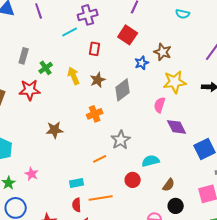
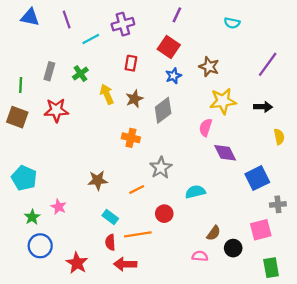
cyan line: (70, 32) -> (91, 39), moved
blue star: (142, 63) -> (173, 76), moved
green cross: (46, 68) -> (80, 74), moved
orange cross: (95, 114) -> (131, 138), turned 35
brown star: (55, 130) -> (98, 180), moved
red circle: (133, 180) -> (164, 214), moved
cyan rectangle: (77, 183) -> (110, 217), turned 48
brown semicircle: (169, 185) -> (214, 233), moved
black circle: (176, 206) -> (233, 248), moved

